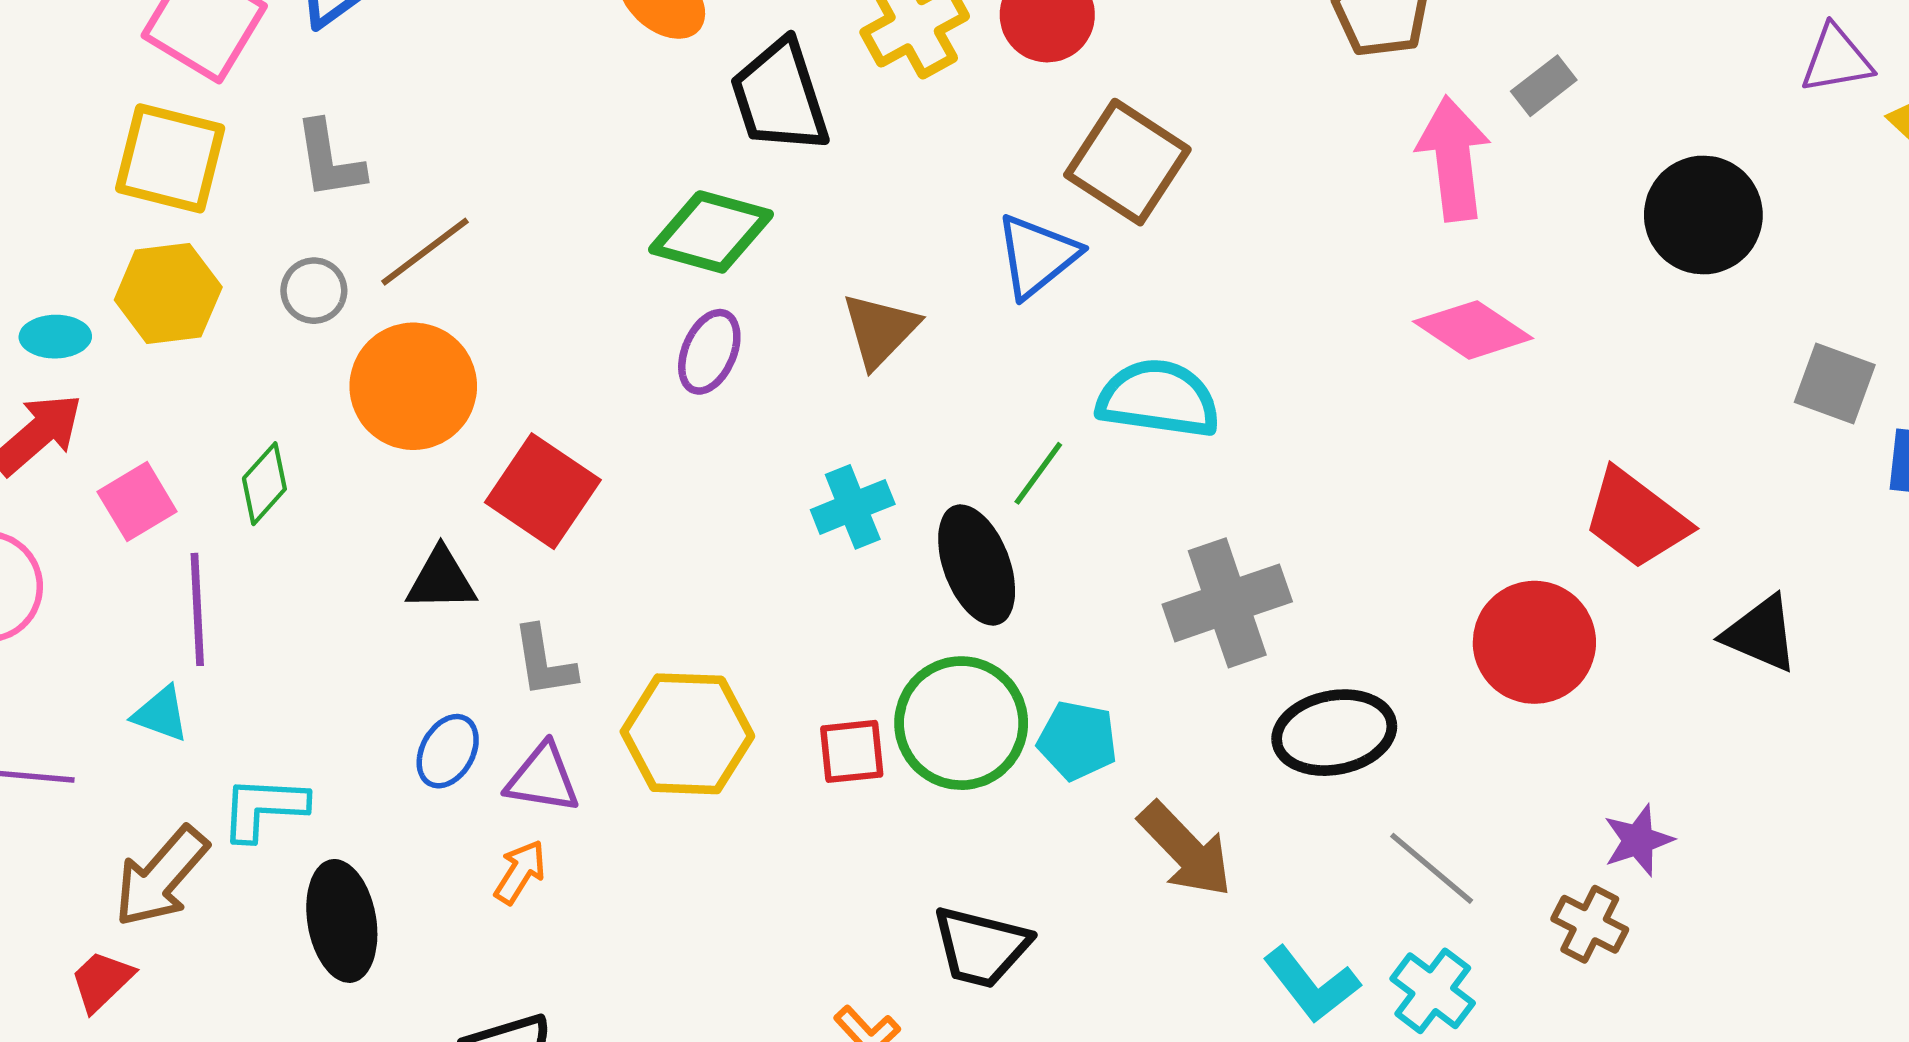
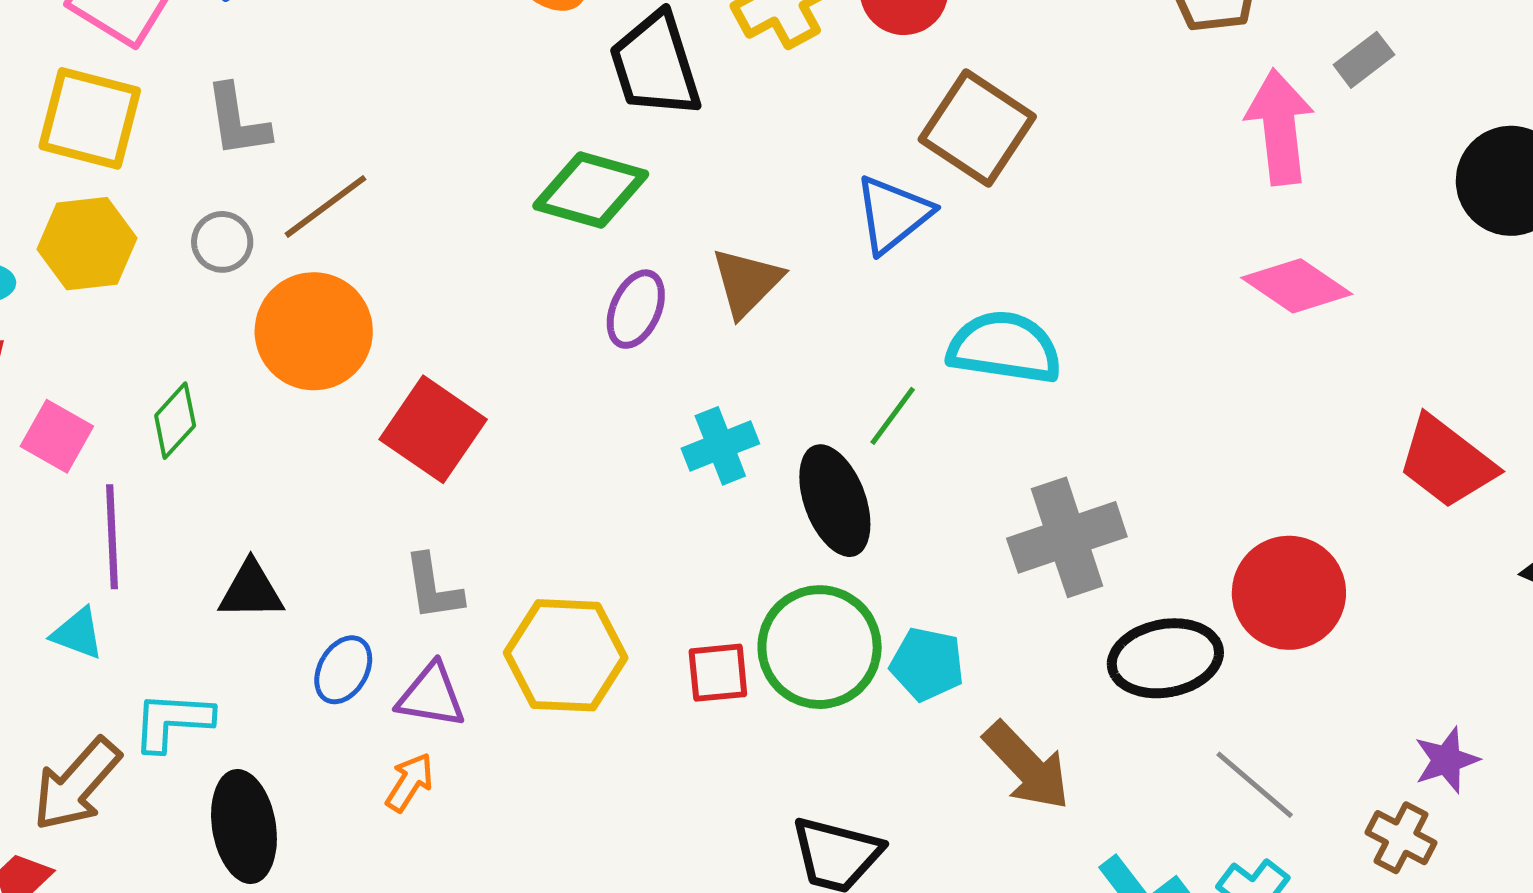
purple ellipse: (709, 352) -> (636, 309), moved
pink square: (137, 502) -> (57, 436), turned -30
black triangle: (441, 580) -> (251, 590), moved
red circle: (1534, 642) -> (1289, 593), moved

